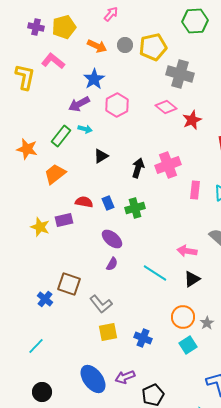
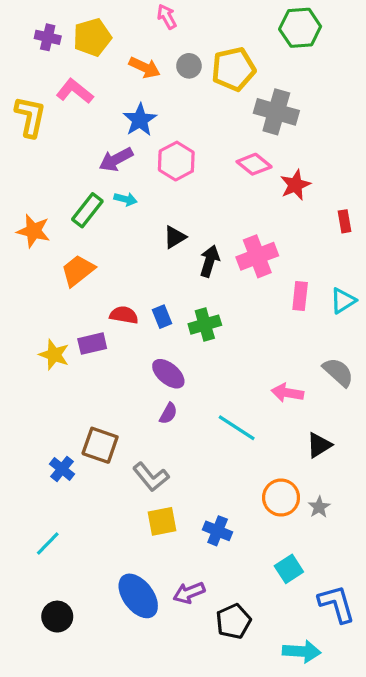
pink arrow: (111, 14) -> (167, 17), turned -70
black triangle: (101, 156) -> (175, 237), moved
black triangle: (192, 279) -> (319, 445), moved
cyan square: (188, 345) -> (289, 569), moved

